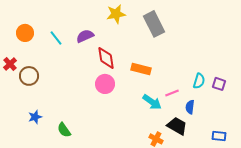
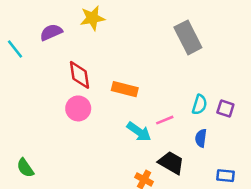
gray rectangle: (154, 24) -> (188, 37), moved
purple semicircle: (85, 36) -> (51, 32), moved
blue semicircle: (190, 107) -> (201, 138), moved

